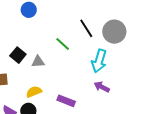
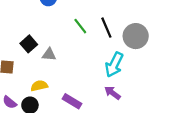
green line: (63, 44) -> (80, 26), moved

